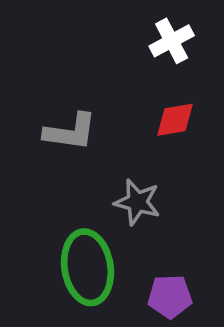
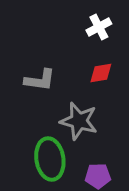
gray star: (137, 202) -> (79, 121), size x1.4

